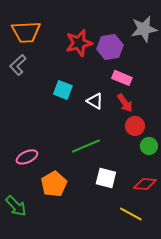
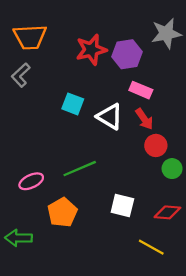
white triangle: (95, 101) -> (110, 117), size x1.4
green line: (86, 146) -> (80, 169), moved
green arrow: (16, 206) -> (18, 238), turned 135

